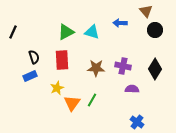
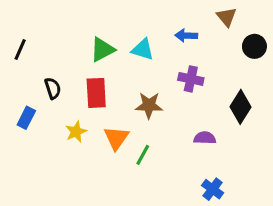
black circle: (155, 30) -> (254, 46), moved
purple cross: (123, 66) -> (191, 79), moved
blue rectangle: (30, 76) -> (26, 118), moved, turned -40
yellow star: (57, 88) -> (76, 132), moved
orange triangle: (72, 103) -> (116, 138), moved

